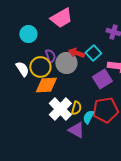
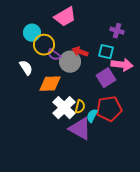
cyan square: (93, 53) -> (106, 52), moved, turned -35
purple semicircle: (50, 56) -> (54, 55), turned 144
yellow circle: (40, 67) -> (44, 45), moved
purple triangle: (76, 130) -> (80, 129), size x1.4

